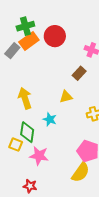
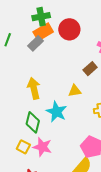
gray rectangle: (12, 51) -> (35, 43), moved
cyan star: (50, 119) -> (56, 112), size x1.5
yellow square: (16, 145) -> (23, 147), moved

